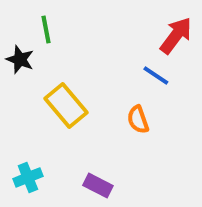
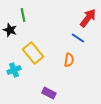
orange semicircle: (138, 119) -> (69, 60), turned -152
cyan cross: (28, 177) -> (14, 70), moved

